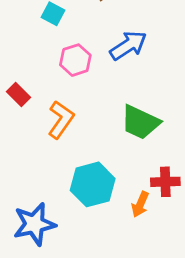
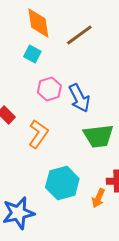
blue arrow: (128, 46) -> (79, 98), moved, turned 96
green trapezoid: (140, 122) -> (98, 136), turned -32

